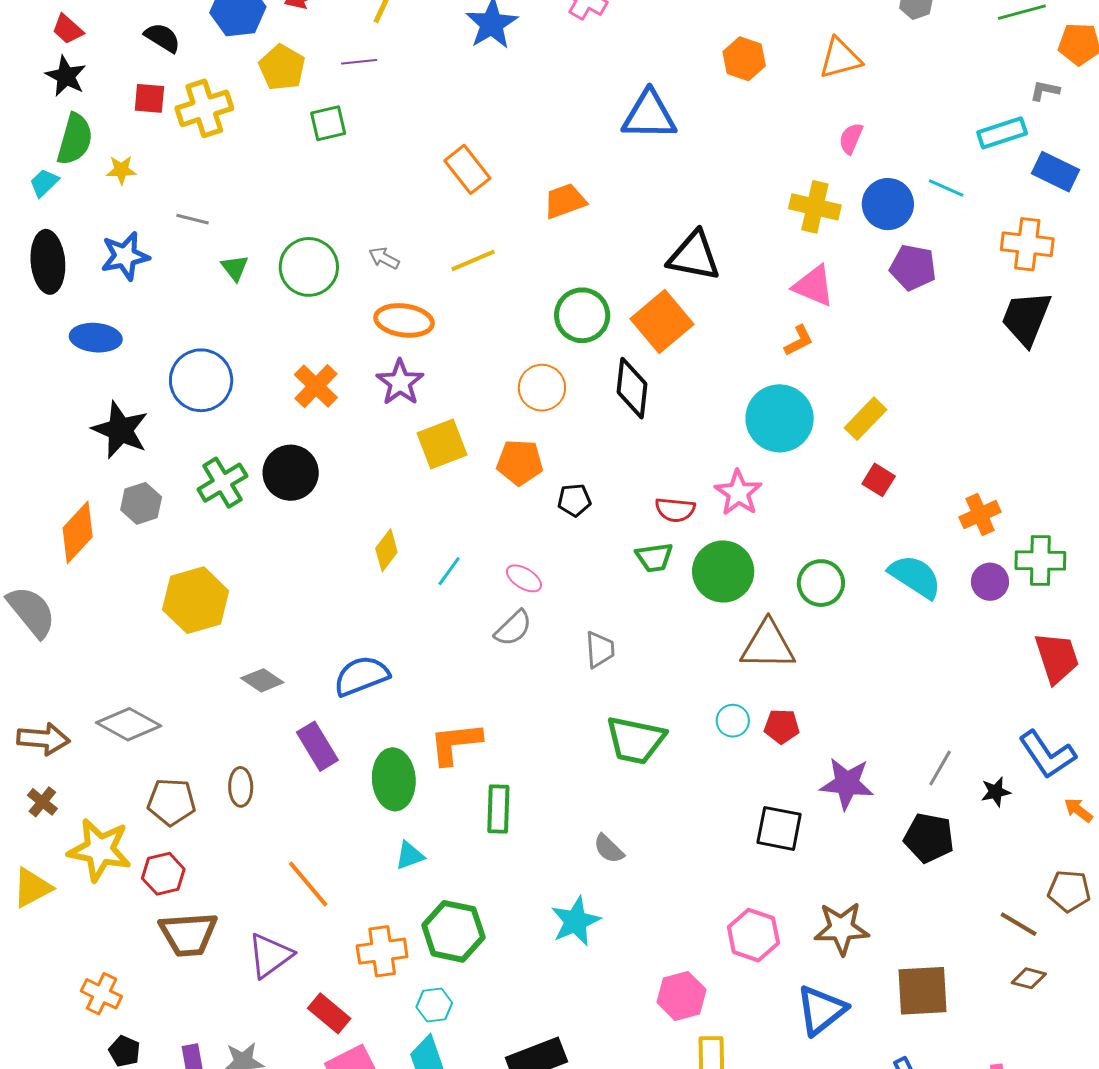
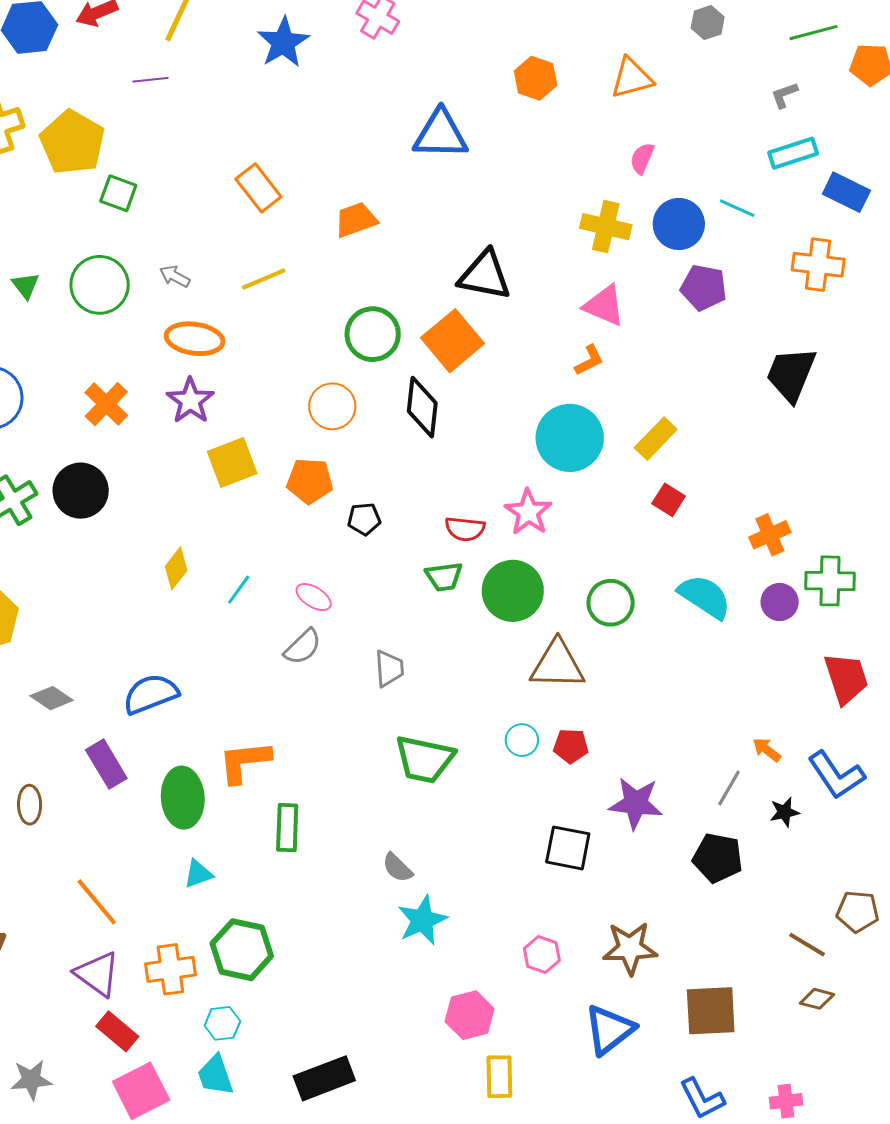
yellow pentagon: (282, 68) -> (72, 142), moved, size x1.4
gray L-shape: (1045, 90) -> (784, 95), moved, turned -32
green square: (328, 123) -> (118, 193), moved, turned 33
black trapezoid: (1026, 318) -> (791, 374), moved
orange arrow: (1078, 810) -> (767, 750), moved
cyan star: (576, 921) -> (422, 920), moved
pink hexagon: (753, 935) -> (542, 954), size x0.7
purple triangle: (270, 955) -> (97, 974), moved, turned -48

